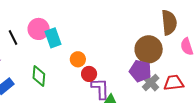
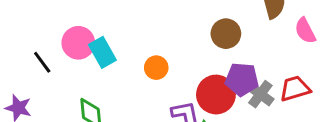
brown circle: (149, 49) -> (226, 34), moved, size x0.7
orange circle: (78, 59) -> (156, 68), moved
red circle: (89, 74) -> (216, 95), moved, size x1.6

